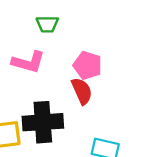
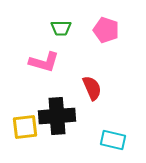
pink pentagon: (87, 65) -> (106, 30), moved

